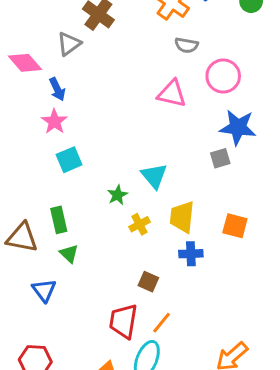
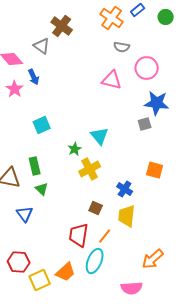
gray triangle: (69, 44) -> (42, 46), turned -48
pink star: (54, 122) -> (15, 89), moved
yellow trapezoid: (182, 217) -> (127, 216), moved
yellow cross: (139, 224) -> (90, 169), size x1.5
blue cross: (191, 254) -> (125, 189), turned 35

